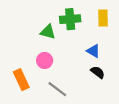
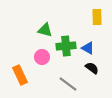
green cross: (70, 19) -> (66, 46), moved
gray line: (57, 89) -> (68, 84), moved

